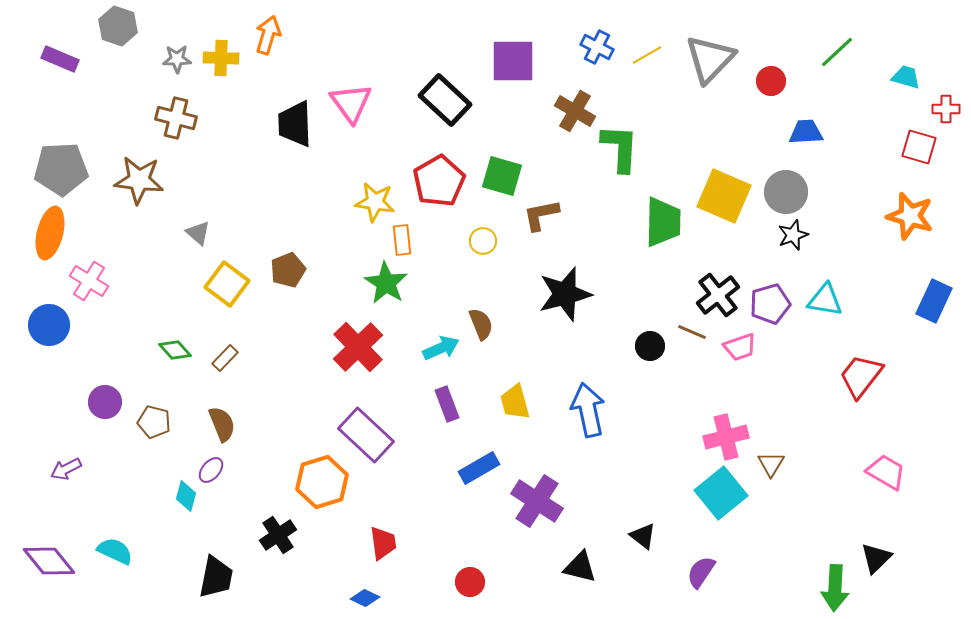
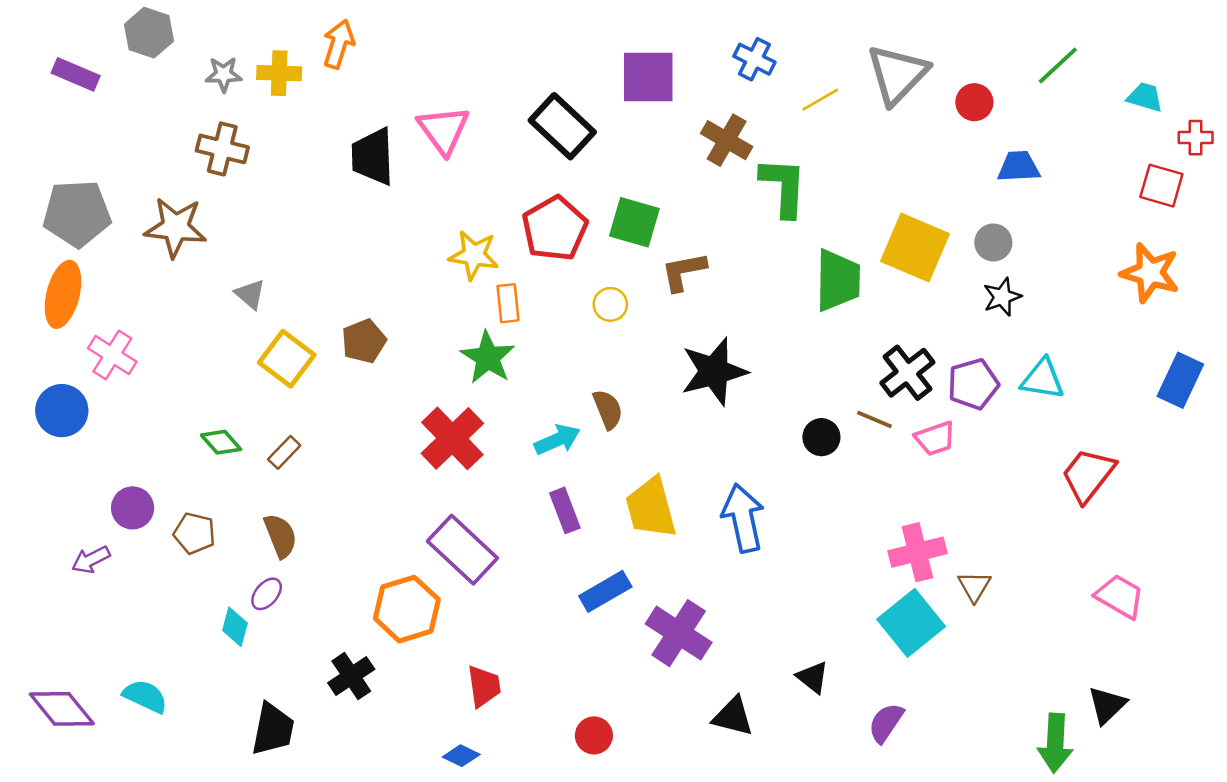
yellow line: (647, 55) -> (820, 100), moved
gray circle: (786, 192) -> (993, 242), size x0.7
yellow trapezoid: (515, 402) -> (651, 508), size x1.4
purple arrow: (66, 469) -> (91, 560), moved

